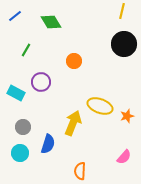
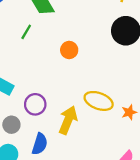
green line: (26, 50) -> (26, 32), moved
purple circle: (41, 82) -> (35, 104), moved

